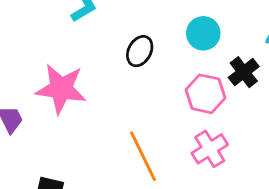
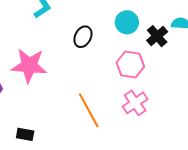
black cross: (244, 72) -> (157, 36), moved

